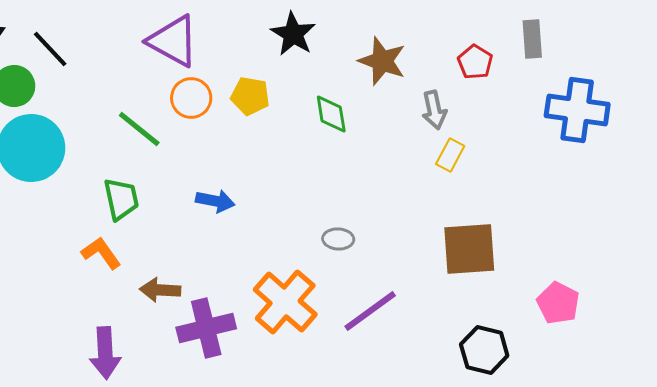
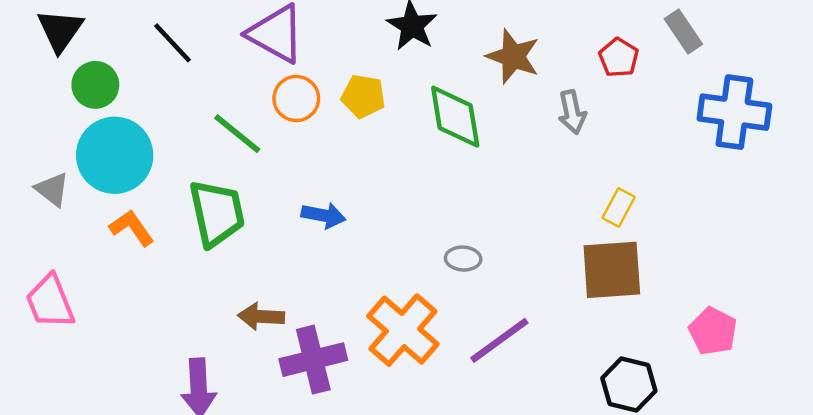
gray rectangle: (532, 39) -> (683, 32), turned -30
black line: (50, 49) -> (173, 43), moved
green diamond: (331, 114) -> (455, 117), size x1.5
yellow rectangle: (450, 155) -> (619, 207), moved
green trapezoid: (121, 199) -> (217, 213), size x1.4
orange L-shape: (101, 253) -> (132, 228), moved

